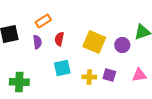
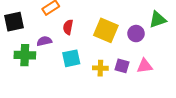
purple semicircle: (37, 42) -> (44, 41), moved, turned -96
pink triangle: (139, 75) -> (145, 66), moved
green cross: (19, 82) -> (25, 55), moved

